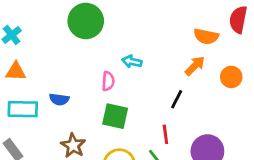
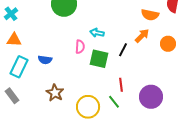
black line: (177, 99) -> (123, 50), moved
cyan rectangle: (23, 109) -> (19, 67), turned -65
green square: (115, 116) -> (99, 59), moved

